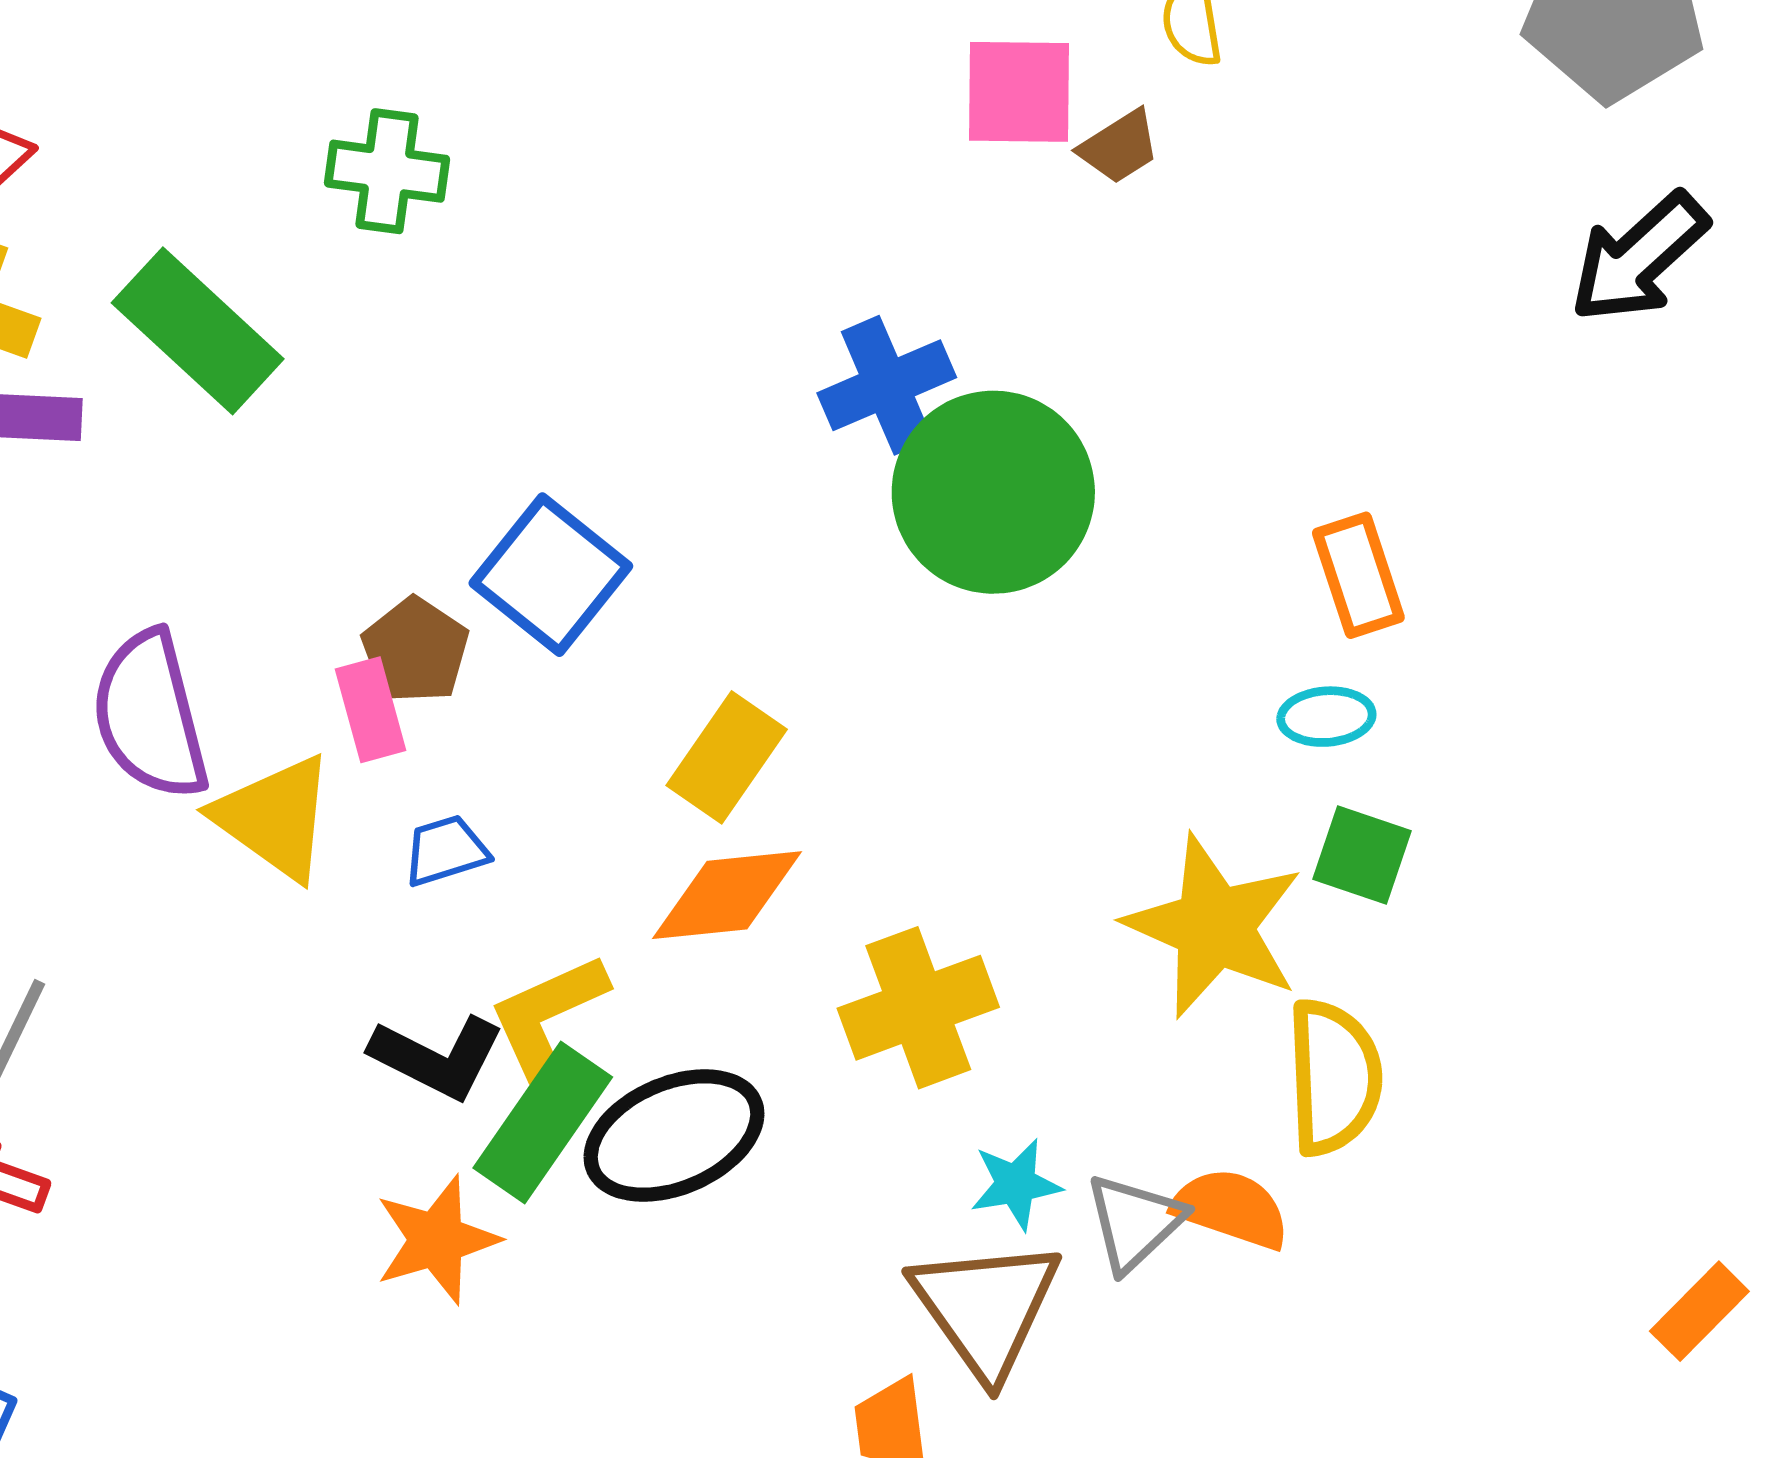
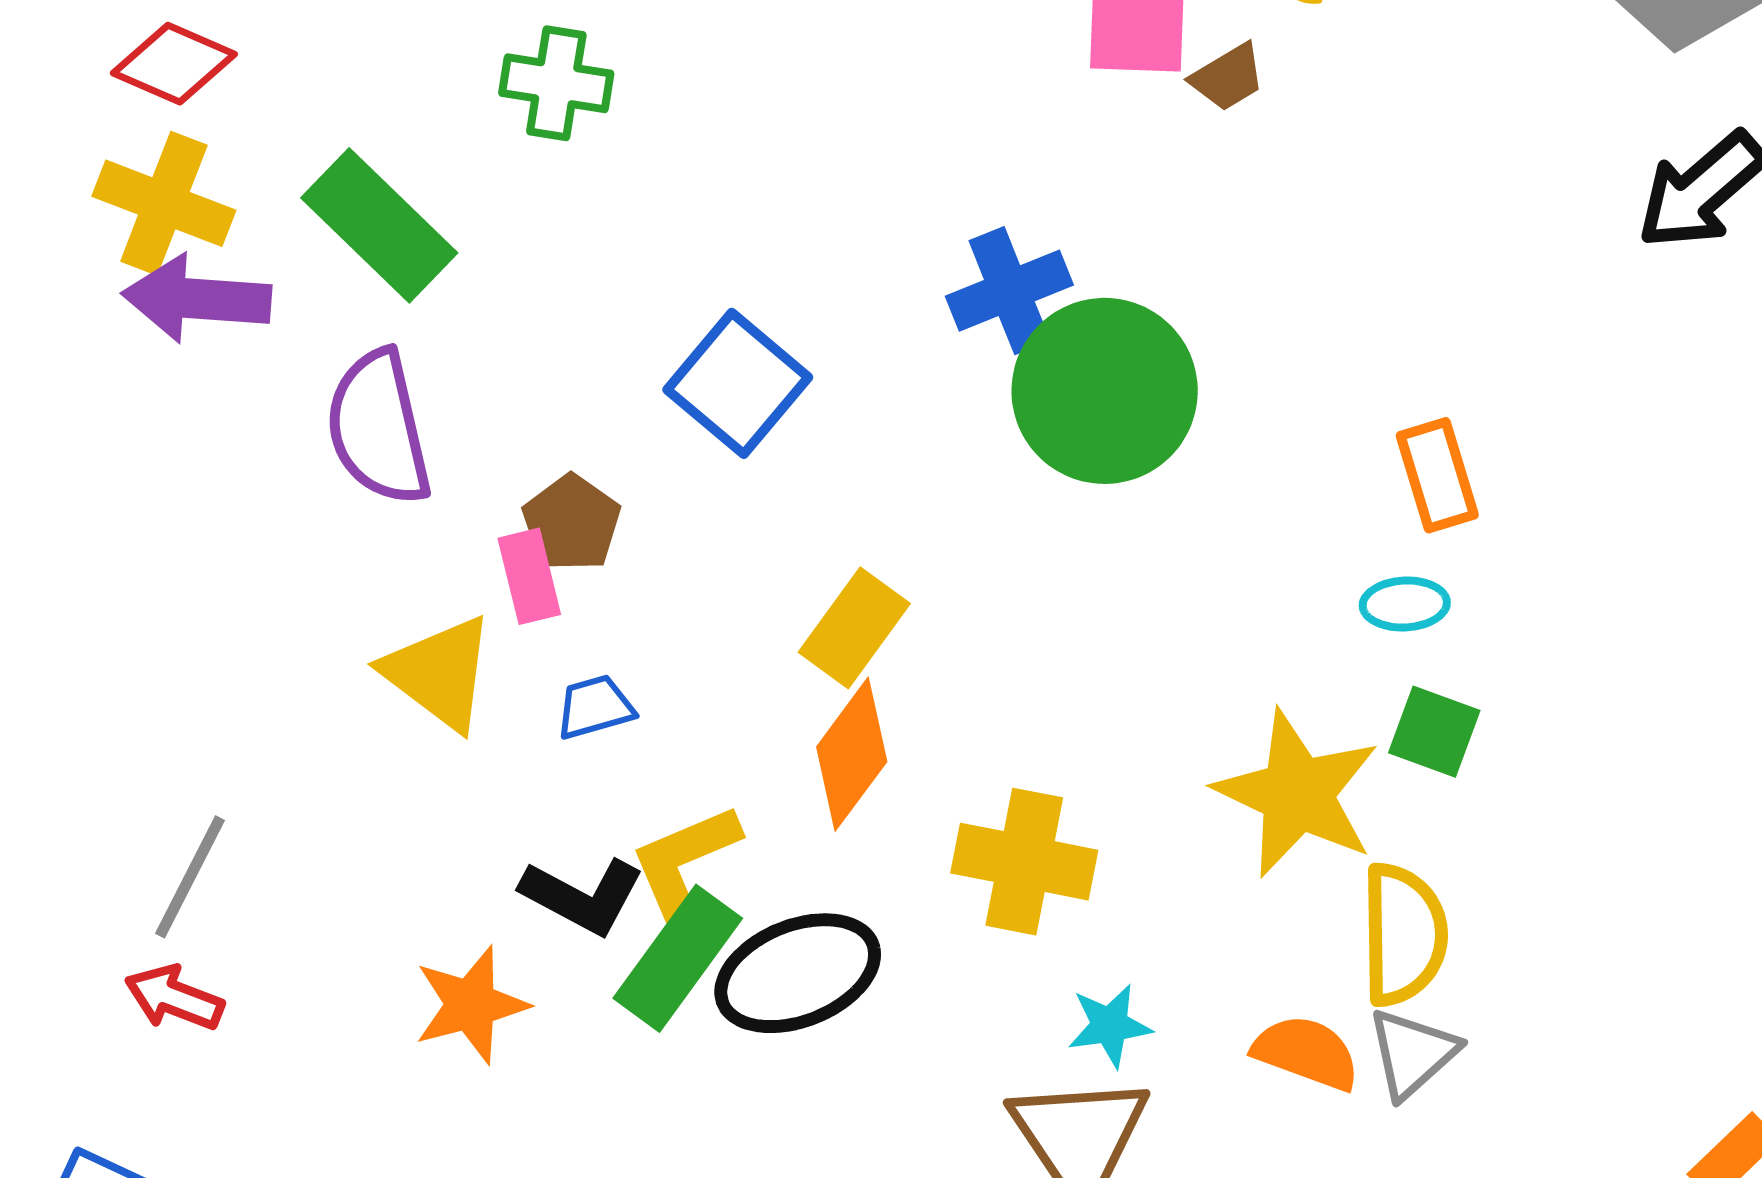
blue square: (551, 575) -> (738, 383), moved
purple semicircle: (150, 715) -> (379, 428), moved
orange diamond: (727, 895) -> (852, 754), turned -49
yellow cross: (918, 1008) -> (1024, 862), turned 30
gray triangle: (1135, 1222) -> (1412, 1053), moved
orange star: (437, 1240) -> (471, 1005), moved

